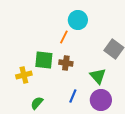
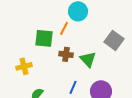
green square: (44, 60) -> (44, 38), moved
green triangle: (98, 76) -> (88, 59), moved

